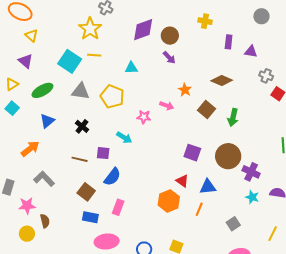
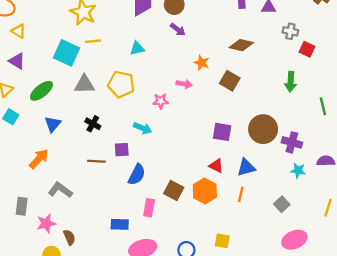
green arrow: (233, 117) -> (291, 82), moved
brown square: (86, 192) -> (174, 191), moved

